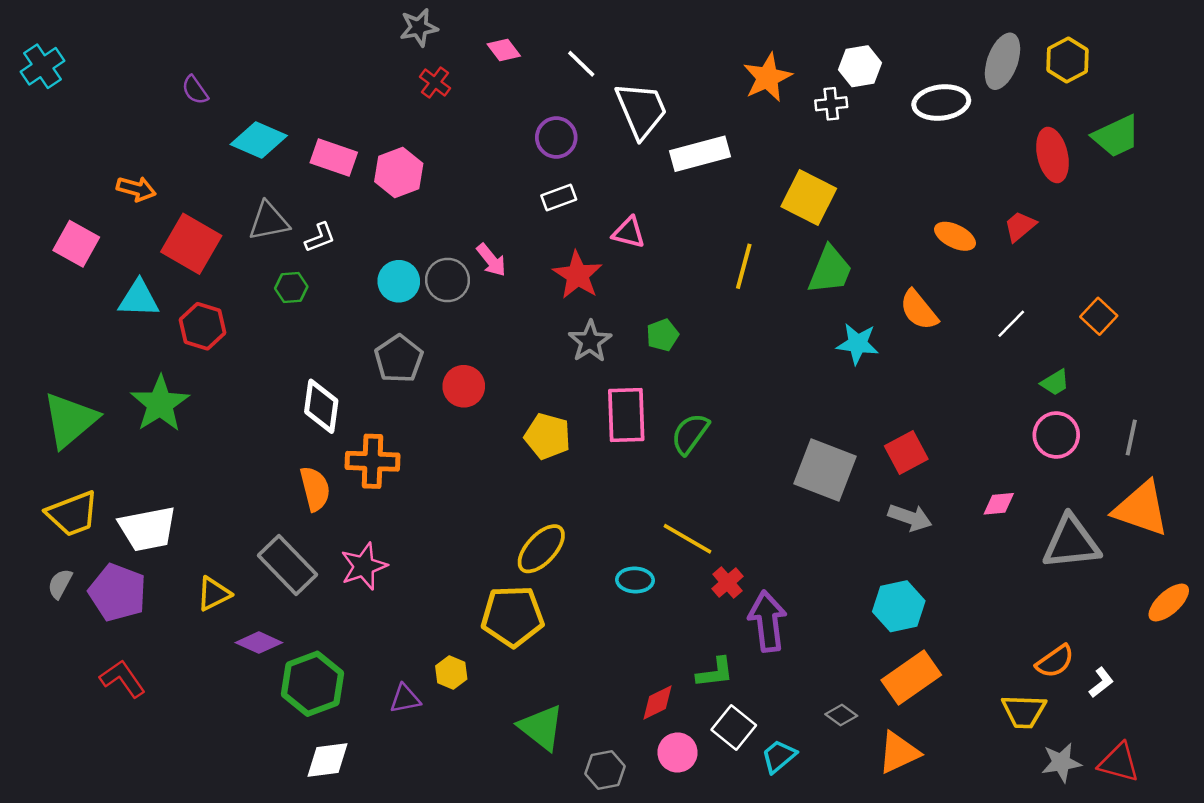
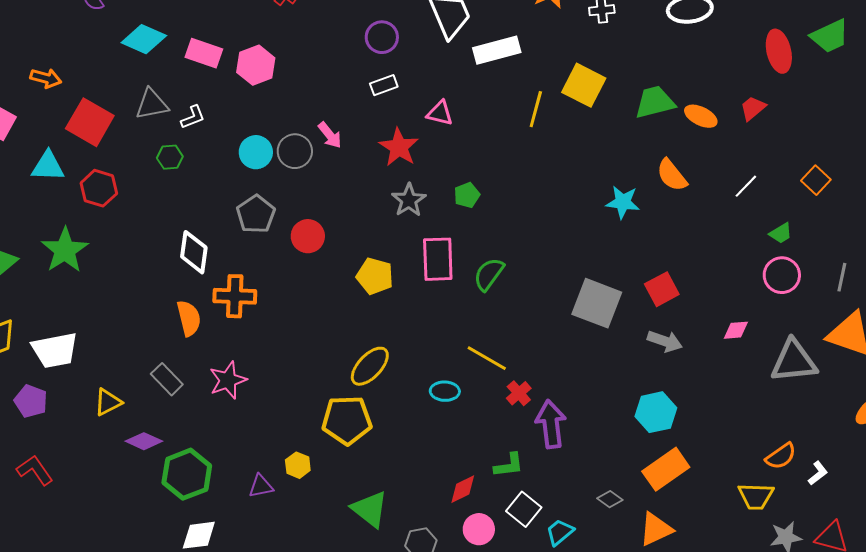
yellow line: (744, 266) -> (536, 109), moved
green trapezoid: (830, 270) -> (655, 102), moved, turned -126
gray rectangle: (288, 565) -> (167, 379), size x0.7
purple pentagon: (118, 592) -> (31, 401), size x0.7

